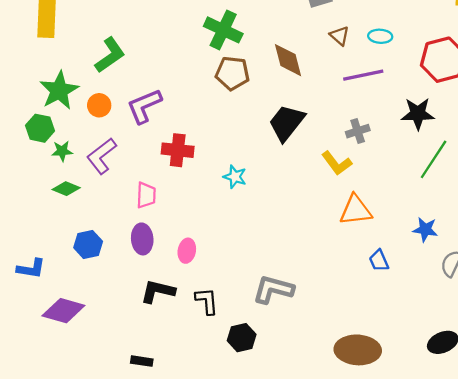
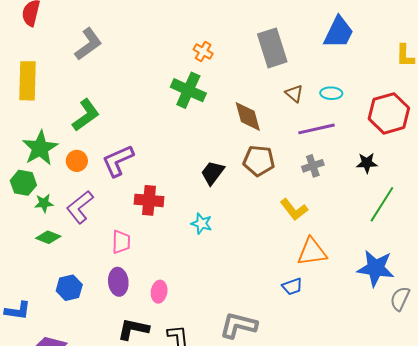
brown pentagon: (232, 73) -> (259, 161), moved
black star: (418, 114) -> (367, 163), size x0.7
black trapezoid: (287, 123) -> (213, 173), moved, size x0.7
gray cross: (358, 131) -> (313, 166), moved
blue star: (425, 229) -> (376, 268), size x1.6
blue trapezoid: (379, 261) -> (292, 286), moved, turned -85

